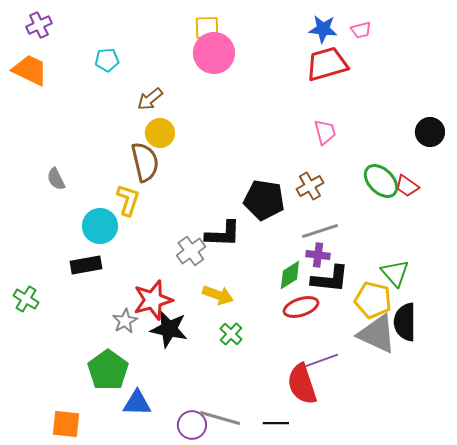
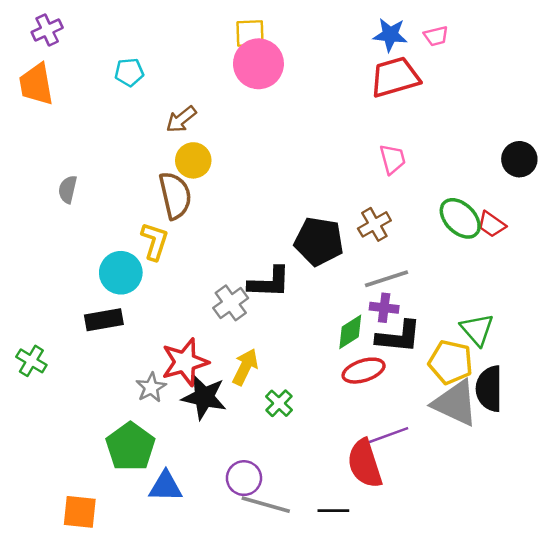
orange trapezoid: (30, 70) -> (36, 84), turned -126
gray semicircle: (56, 179) -> (68, 189), moved, turned 40
yellow arrow: (218, 295) -> (245, 367), moved, turned -84
purple circle: (192, 425) -> (244, 478), moved

